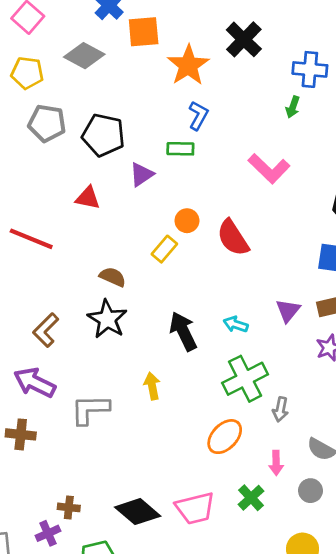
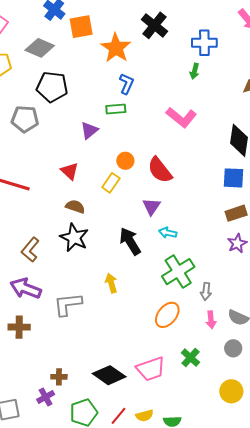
gray pentagon: (47, 123) -> (25, 119), moved
black pentagon: (103, 135) -> (52, 87), moved
red triangle: (88, 198) -> (70, 171), moved, turned 36
purple triangle: (288, 311) -> (151, 207), moved
pink arrow: (276, 463) -> (211, 320), moved

